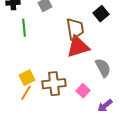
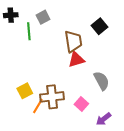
green line: (24, 28) -> (29, 31), moved
red triangle: (78, 47) -> (76, 60), size x0.7
orange line: (26, 93) -> (38, 106), moved

